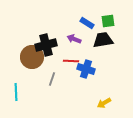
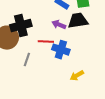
purple arrow: (74, 39) -> (59, 25), moved
yellow arrow: (104, 103) -> (77, 76), moved

